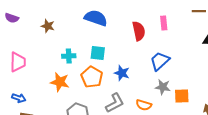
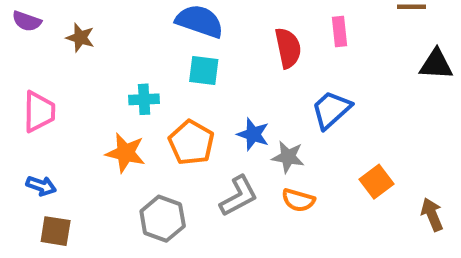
brown star: (48, 26) -> (80, 38), moved
cyan square: (98, 53) -> (204, 71), moved
gray star: (163, 87) -> (288, 157), moved
orange square: (182, 96) -> (376, 182), turned -35

